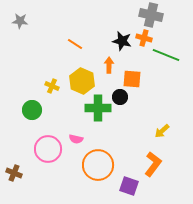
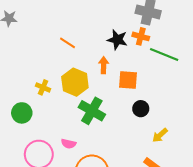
black circle: (120, 97) -> (141, 109), moved
green cross: (98, 108) -> (92, 111), turned 30

